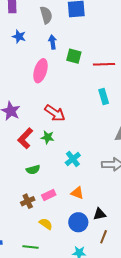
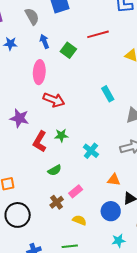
green square: (74, 56) -> (68, 50), turned 35
red line: (104, 64) -> (98, 34), moved
cyan rectangle: (104, 97) -> (108, 94), moved
red arrow: (55, 113) -> (54, 100), moved
orange triangle: (77, 193) -> (114, 180), moved

